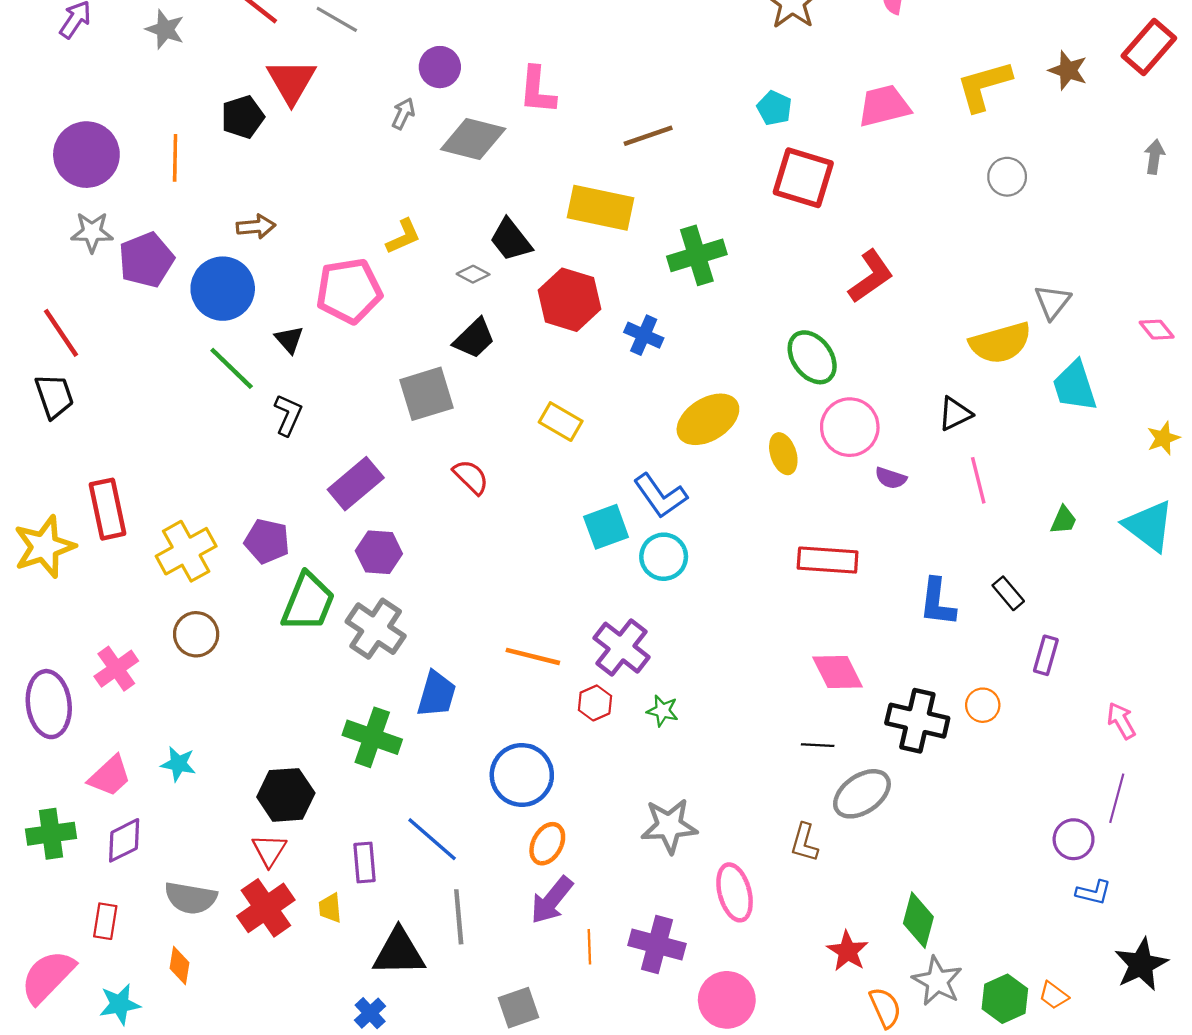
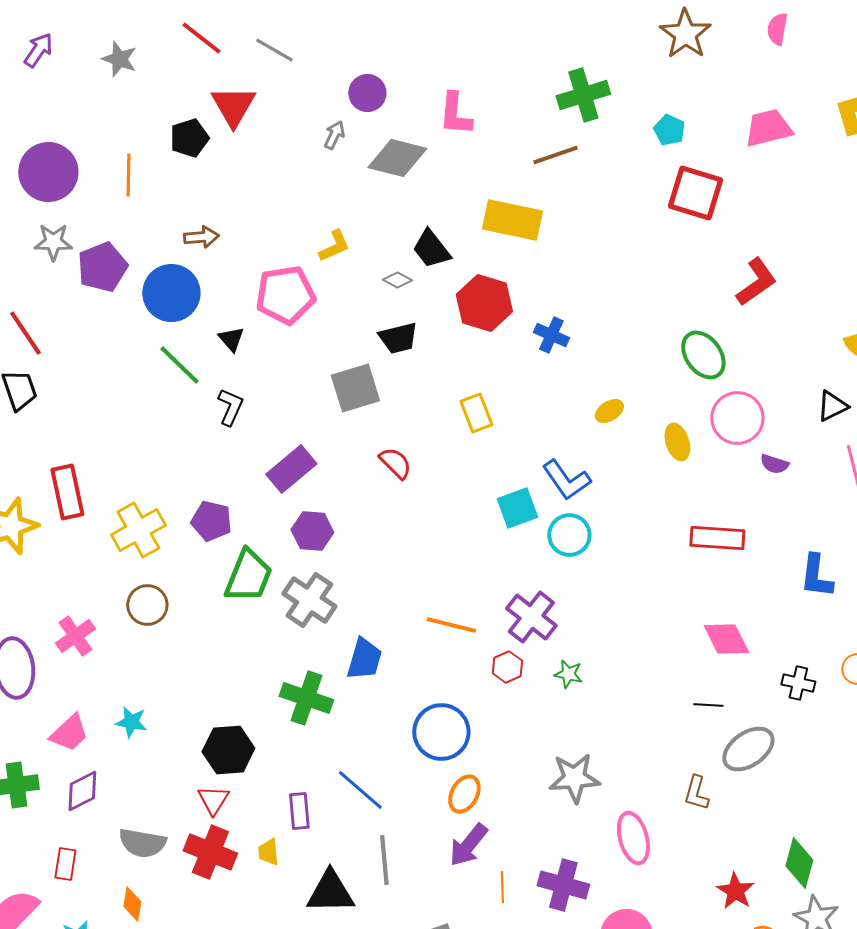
green cross: (697, 255) -> (583, 95), moved
black trapezoid: (474, 338) -> (398, 338), turned 30
yellow ellipse: (708, 419) -> (609, 411), size x0.5
yellow rectangle: (561, 422) -> (476, 413), turned 39
black cross: (917, 721) -> (798, 683), size x0.6
red cross: (266, 908) -> (210, 852), turned -33

